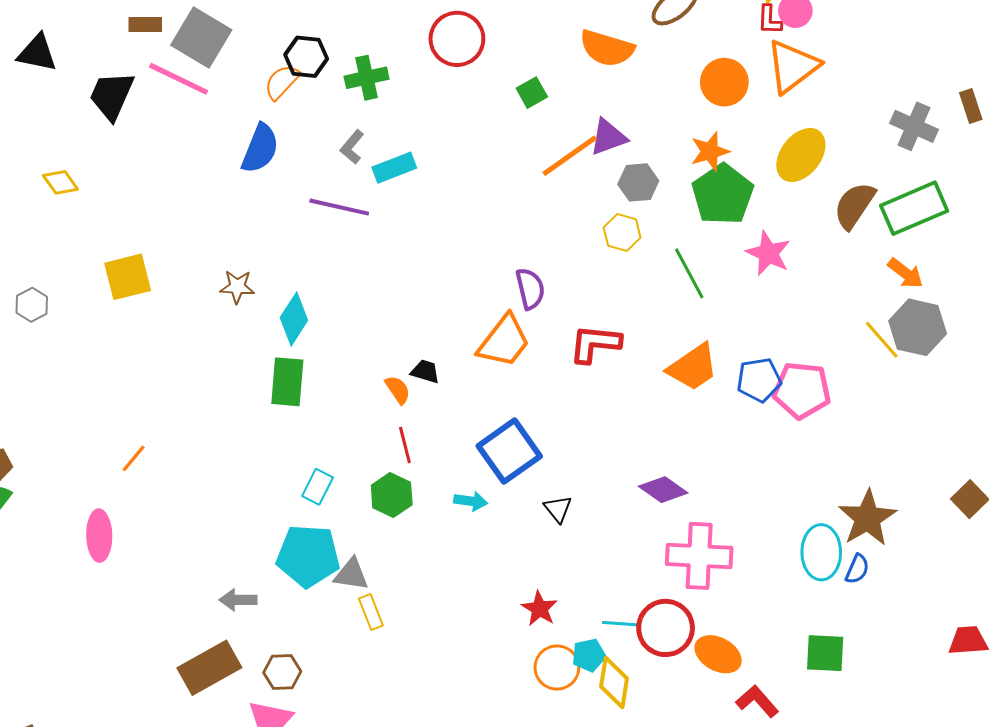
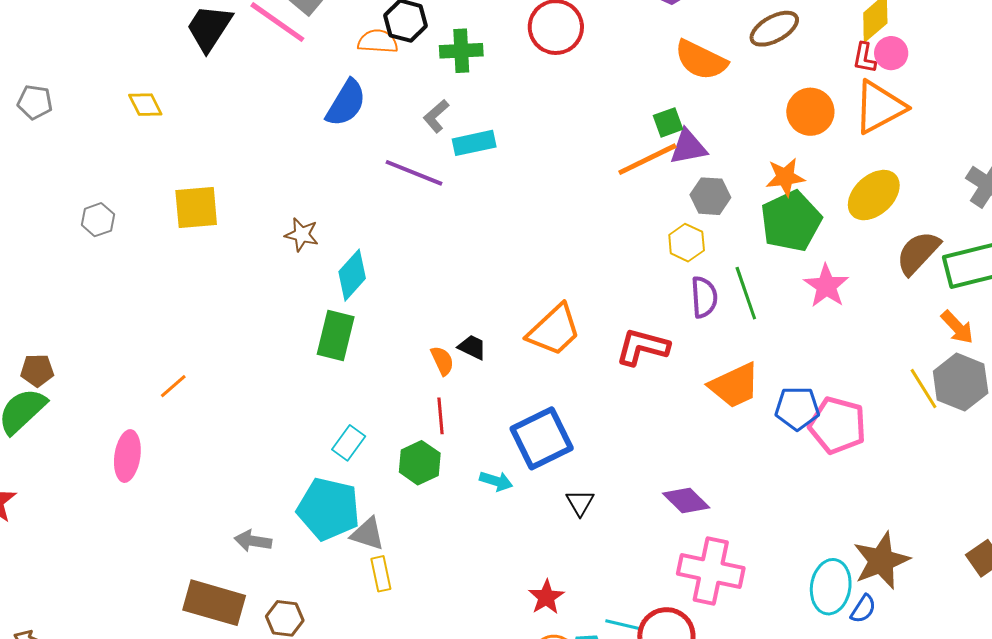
orange semicircle: (282, 82) -> (378, 41), turned 42
green square: (532, 93) -> (668, 122), moved
purple semicircle: (530, 289) -> (704, 297), moved
brown rectangle: (209, 668) -> (214, 603), turned 36

